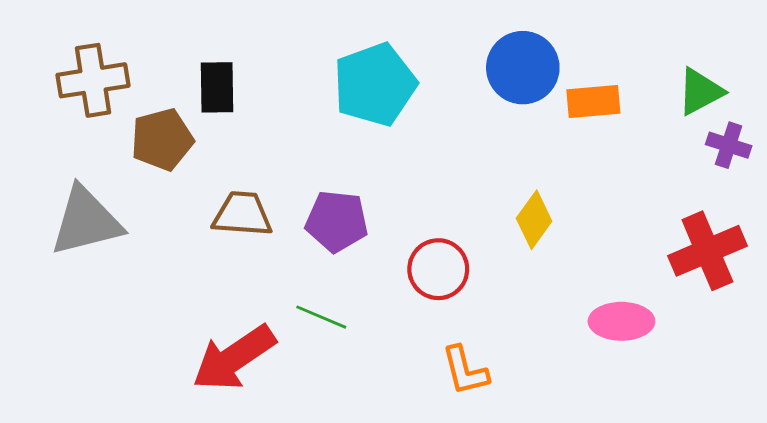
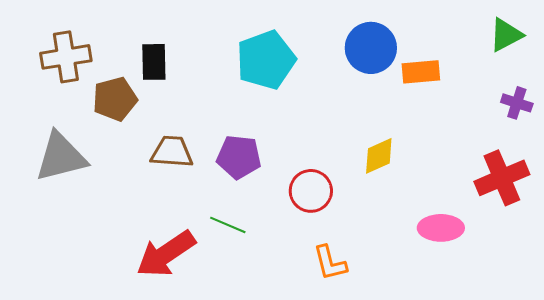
green triangle: (700, 92) -> (506, 35), moved
yellow diamond: (534, 220) -> (379, 156), turned 30

